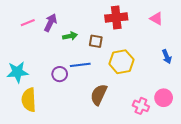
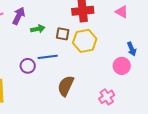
yellow hexagon: (121, 62) -> (85, 41), moved
pink circle: (164, 98) -> (122, 66), moved
pink cross: (141, 106) -> (107, 97), turned 35

